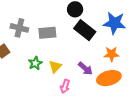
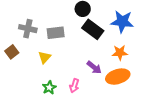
green star: (35, 63) -> (49, 88), moved
yellow triangle: (55, 67) -> (45, 57), moved

